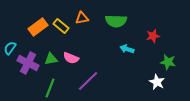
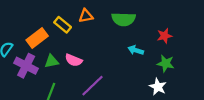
orange rectangle: (38, 27) -> (37, 38), moved
green star: (168, 62) -> (166, 64), moved
white star: (157, 82) -> (158, 87), moved

